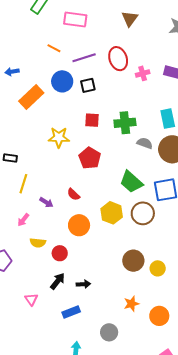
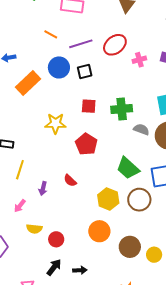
red ellipse: (118, 59) -> (115, 45), turned 70
purple arrow: (46, 202) -> (43, 188), turned 72
orange circle: (79, 225) -> (99, 231), moved

